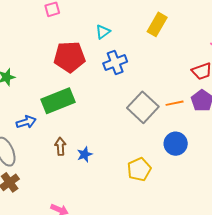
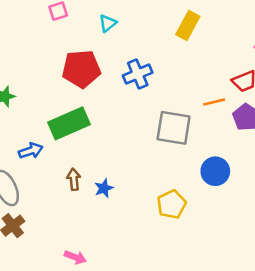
cyan triangle: (103, 32) -> (108, 23), moved
orange line: (175, 103) -> (214, 102), moved
gray square: (143, 107) -> (174, 128), turned -32

